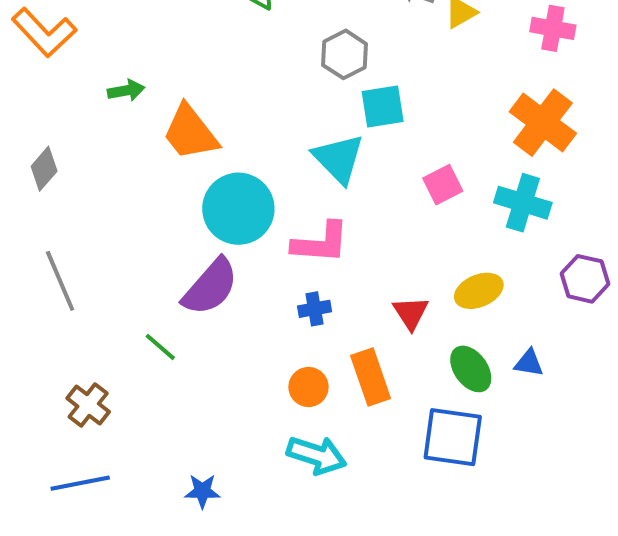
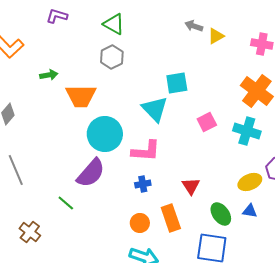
gray hexagon: (345, 54) -> (112, 57), moved
orange trapezoid: (190, 133) -> (81, 96), turned -52
yellow ellipse: (479, 291) -> (250, 182), moved

